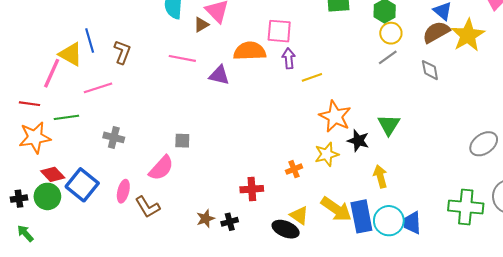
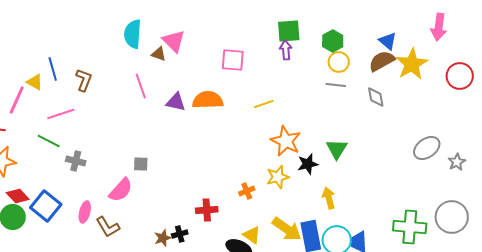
brown triangle: (201, 25) -> (159, 54), turned 49
orange semicircle: (250, 51) -> (208, 100), moved
yellow triangle: (71, 54) -> (35, 82), size x0.7
gray line: (388, 57) -> (336, 85), turned 42
pink line: (182, 58) -> (141, 86), turned 60
purple arrow: (289, 58) -> (286, 50), moved
green line: (66, 117) -> (49, 141), moved, turned 35
black star: (358, 141) -> (308, 164), turned -30
gray ellipse: (484, 144) -> (427, 148), moved
black cross: (230, 222) -> (180, 234), moved

